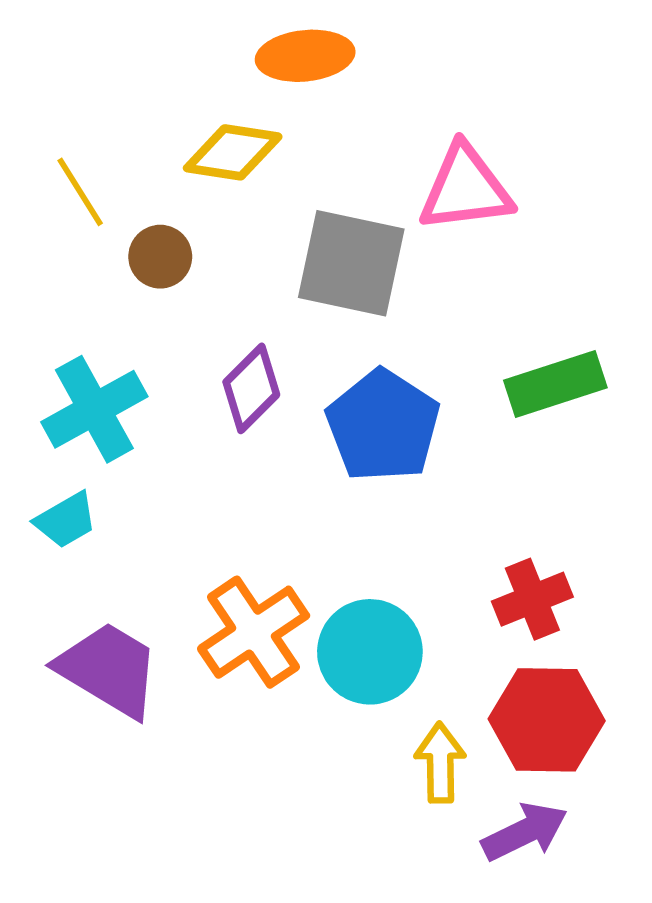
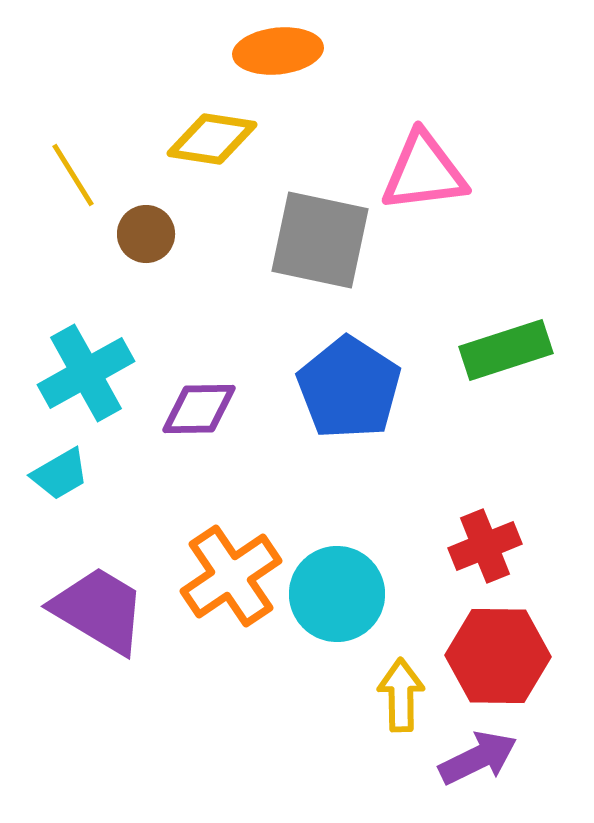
purple diamond: (251, 388) -> (199, 409), moved, turned 44

